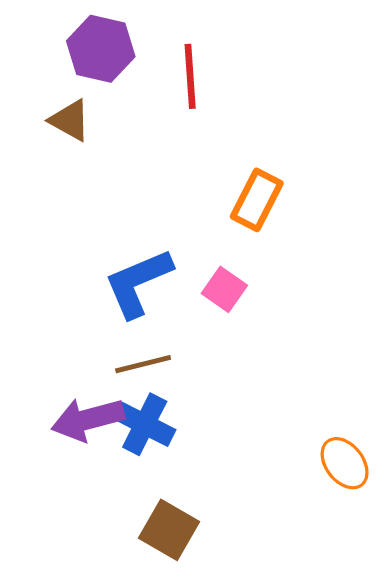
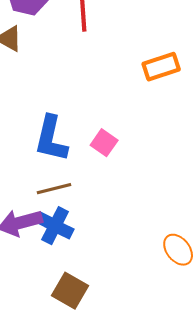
orange rectangle: (257, 200) -> (161, 67), moved, turned 45
blue L-shape: (138, 283) -> (51, 139), turned -54

